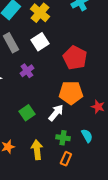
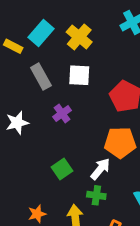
white square: (40, 42) -> (79, 75), turned 36
green cross: (63, 138) -> (96, 195), moved

